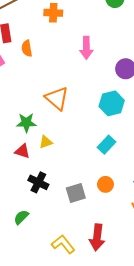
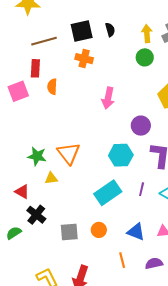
orange triangle: (57, 98) -> (69, 153), moved
cyan rectangle: (107, 145) -> (108, 193), size x1.5
red triangle: (22, 151) -> (22, 192), moved
green semicircle: (21, 217) -> (14, 233), moved

